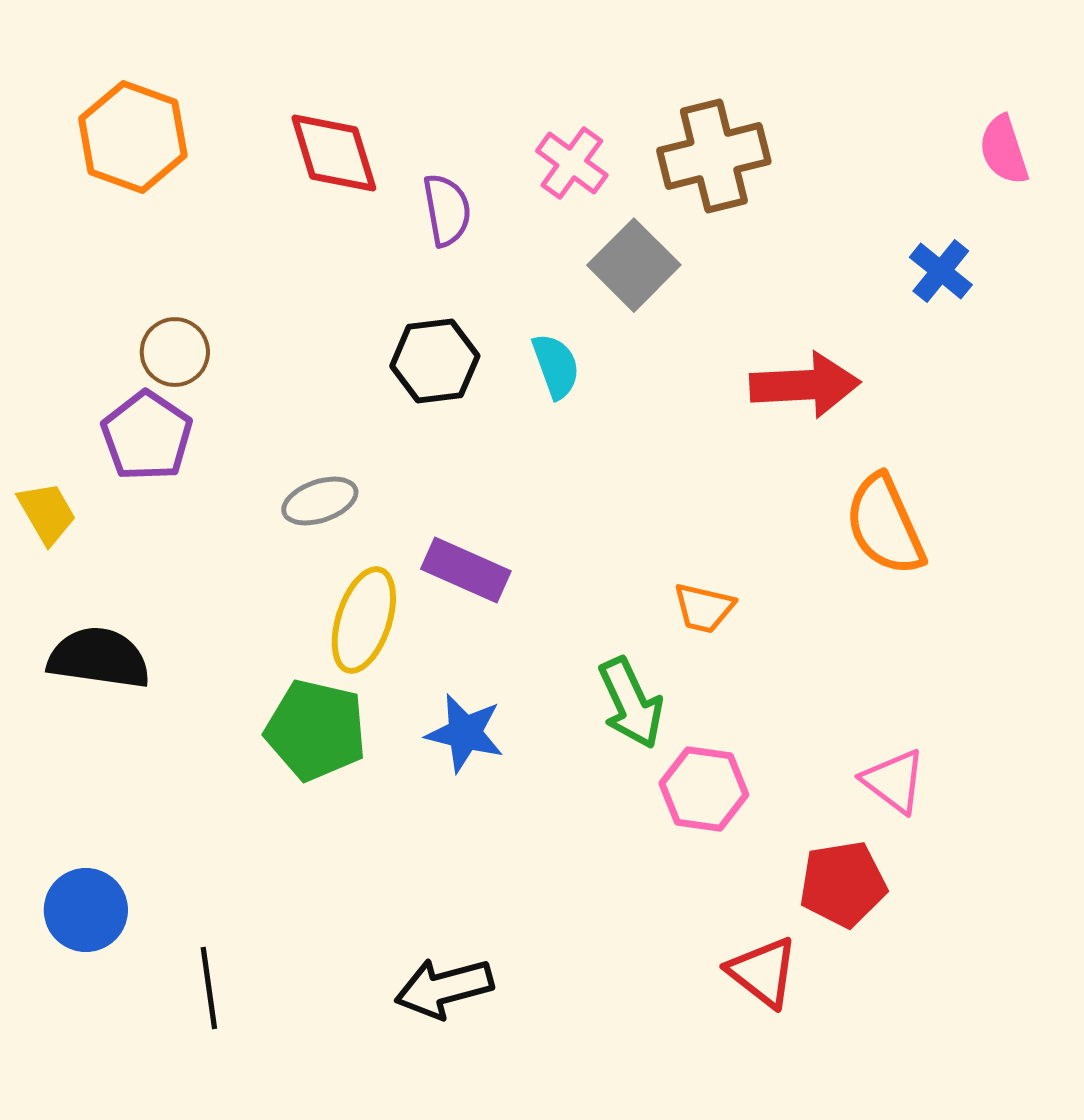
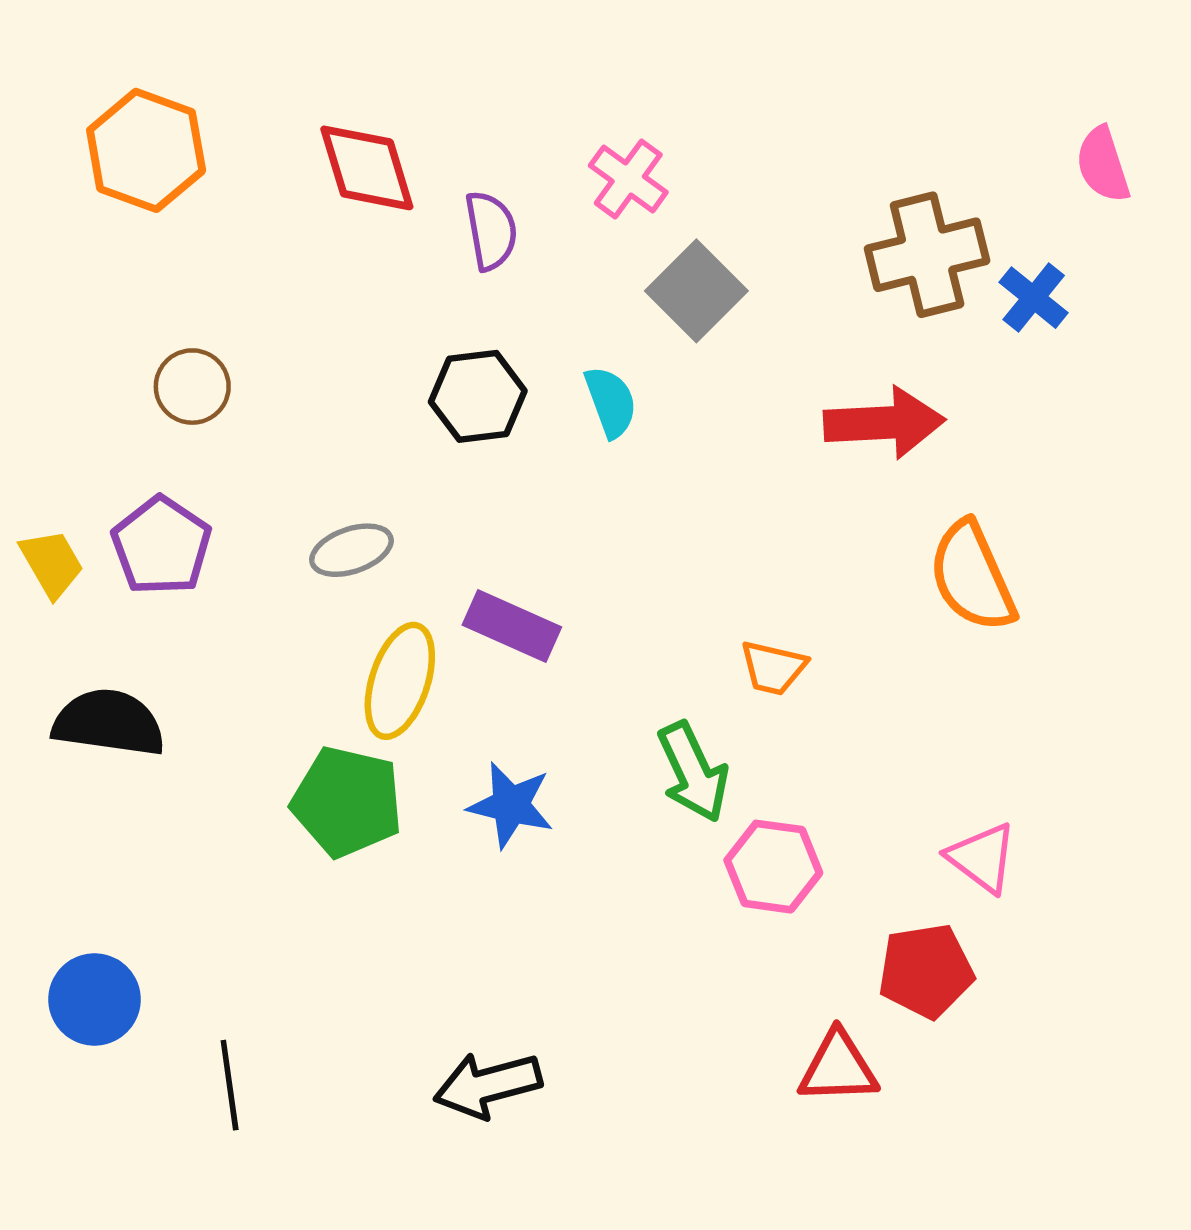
brown cross: (714, 156) -> (927, 255), moved
purple pentagon: (147, 436) -> (161, 546), moved
red triangle: (763, 972) -> (838, 1068), turned -40

